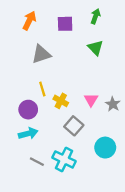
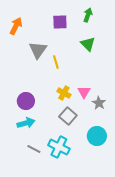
orange arrow: (29, 21) -> (16, 26), moved
gray triangle: (41, 54) -> (38, 50), turned -36
yellow line: (42, 89) -> (56, 62), moved
yellow cross: (61, 101) -> (64, 93), moved
gray star: (113, 104) -> (99, 103), moved

